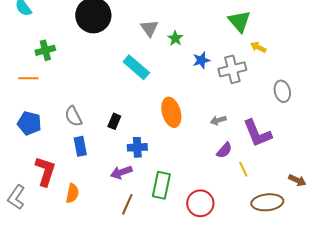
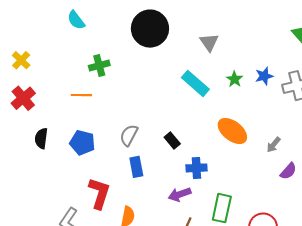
green star: (175, 38) -> (235, 79), moved
orange ellipse: (171, 112) -> (232, 131), turned -36
gray semicircle: (73, 116) -> (129, 135), turned 55
gray arrow: (218, 120) -> (274, 145), moved, turned -35
black rectangle: (114, 121) -> (172, 140), turned -63

